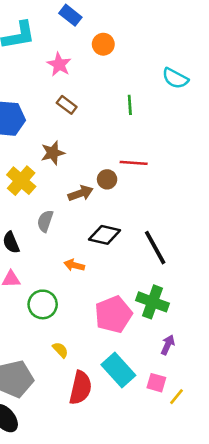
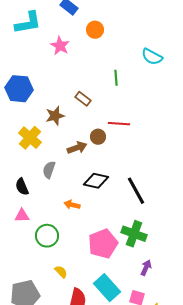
brown rectangle: (67, 105) -> (83, 99), moved

